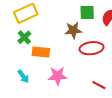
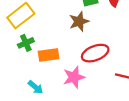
green cross: (24, 37) -> (26, 43), turned 32
red ellipse: (92, 48) -> (95, 53), moved

